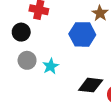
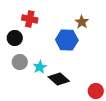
black diamond: (91, 85) -> (59, 79), moved, turned 35

